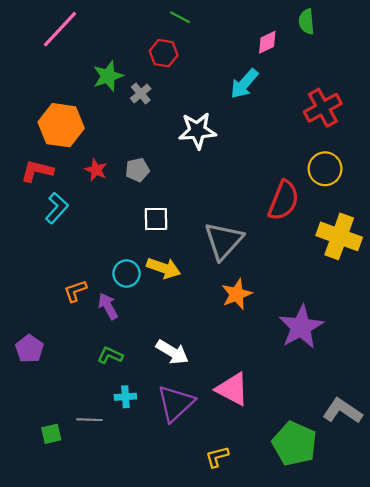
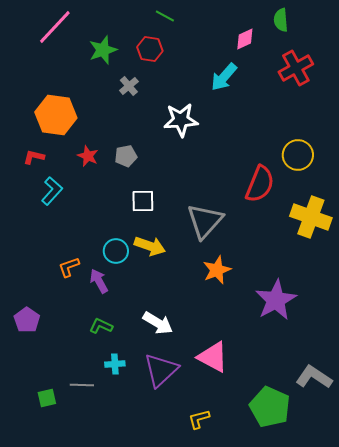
green star: (108, 76) -> (103, 50), moved
red cross: (323, 108) -> (296, 68), moved
red L-shape: (37, 171) -> (34, 157), size x0.7

